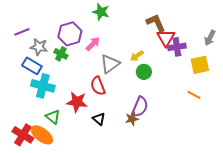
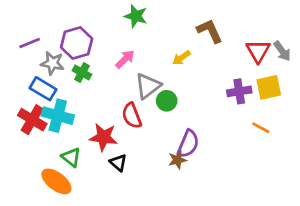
purple hexagon: (70, 34) -> (77, 43), moved
red triangle: (166, 38) -> (258, 51), moved
gray arrow: (210, 38) -> (282, 51), turned -63
purple cross: (177, 47) -> (239, 91), moved
yellow arrow: (137, 56) -> (181, 58), moved
green circle: (144, 72) -> (167, 101), moved
black triangle: (99, 119) -> (118, 163), moved
red cross: (23, 135) -> (32, 120), moved

